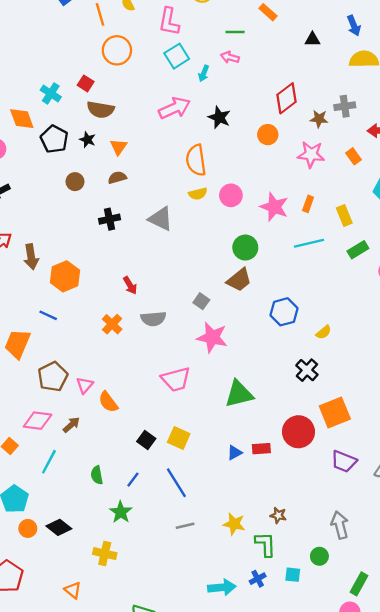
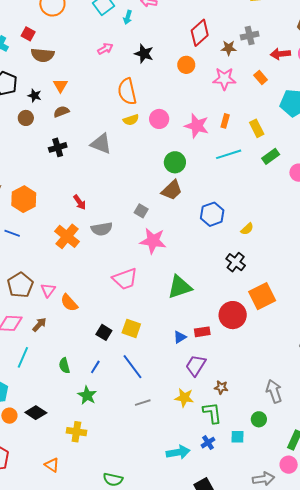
pink arrow: (174, 108) -> (105, 49), size x0.6
black star: (87, 140) -> (35, 96), moved
orange cross: (112, 324) -> (67, 236), size x1.4
purple trapezoid: (344, 461) -> (196, 365), moved, turned 105

